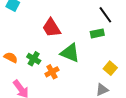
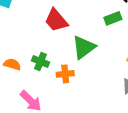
green triangle: (70, 53) -> (84, 47), turned -50
orange cross: (52, 72) -> (65, 74), turned 32

